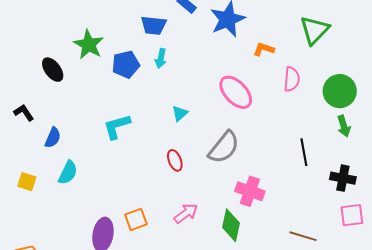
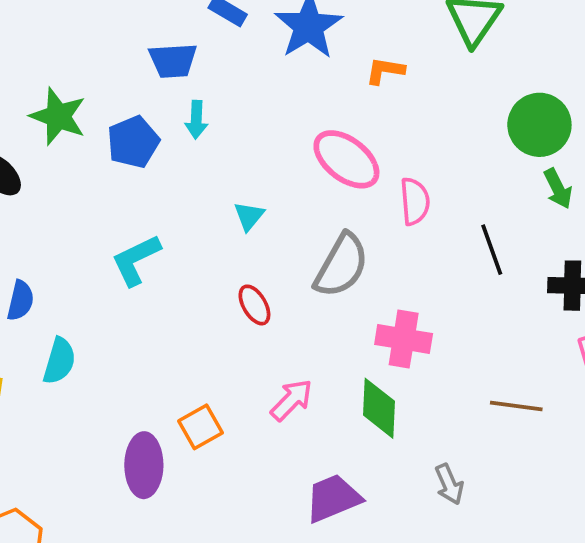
pink semicircle: (292, 79) -> (415, 201), moved

